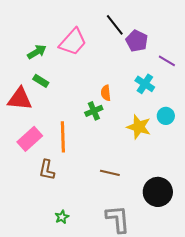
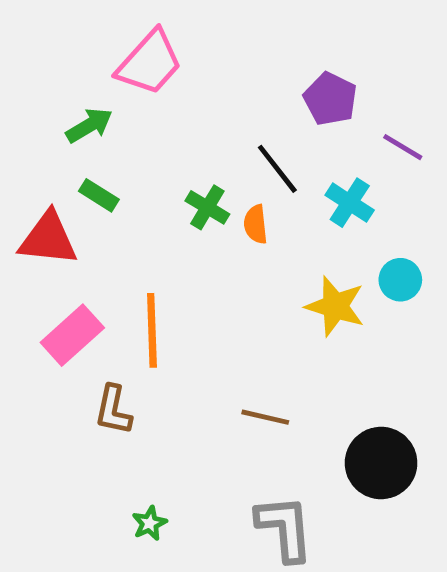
black line: (115, 25) -> (277, 169), moved
pink trapezoid: (73, 42) -> (150, 63), moved
green cross: (94, 111) -> (207, 207), moved, turned -36

